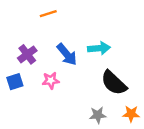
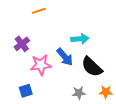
blue arrow: (67, 54) -> (65, 57), moved
pink star: (51, 80) -> (41, 65), size x1.5
blue square: (15, 82) -> (26, 91), moved

